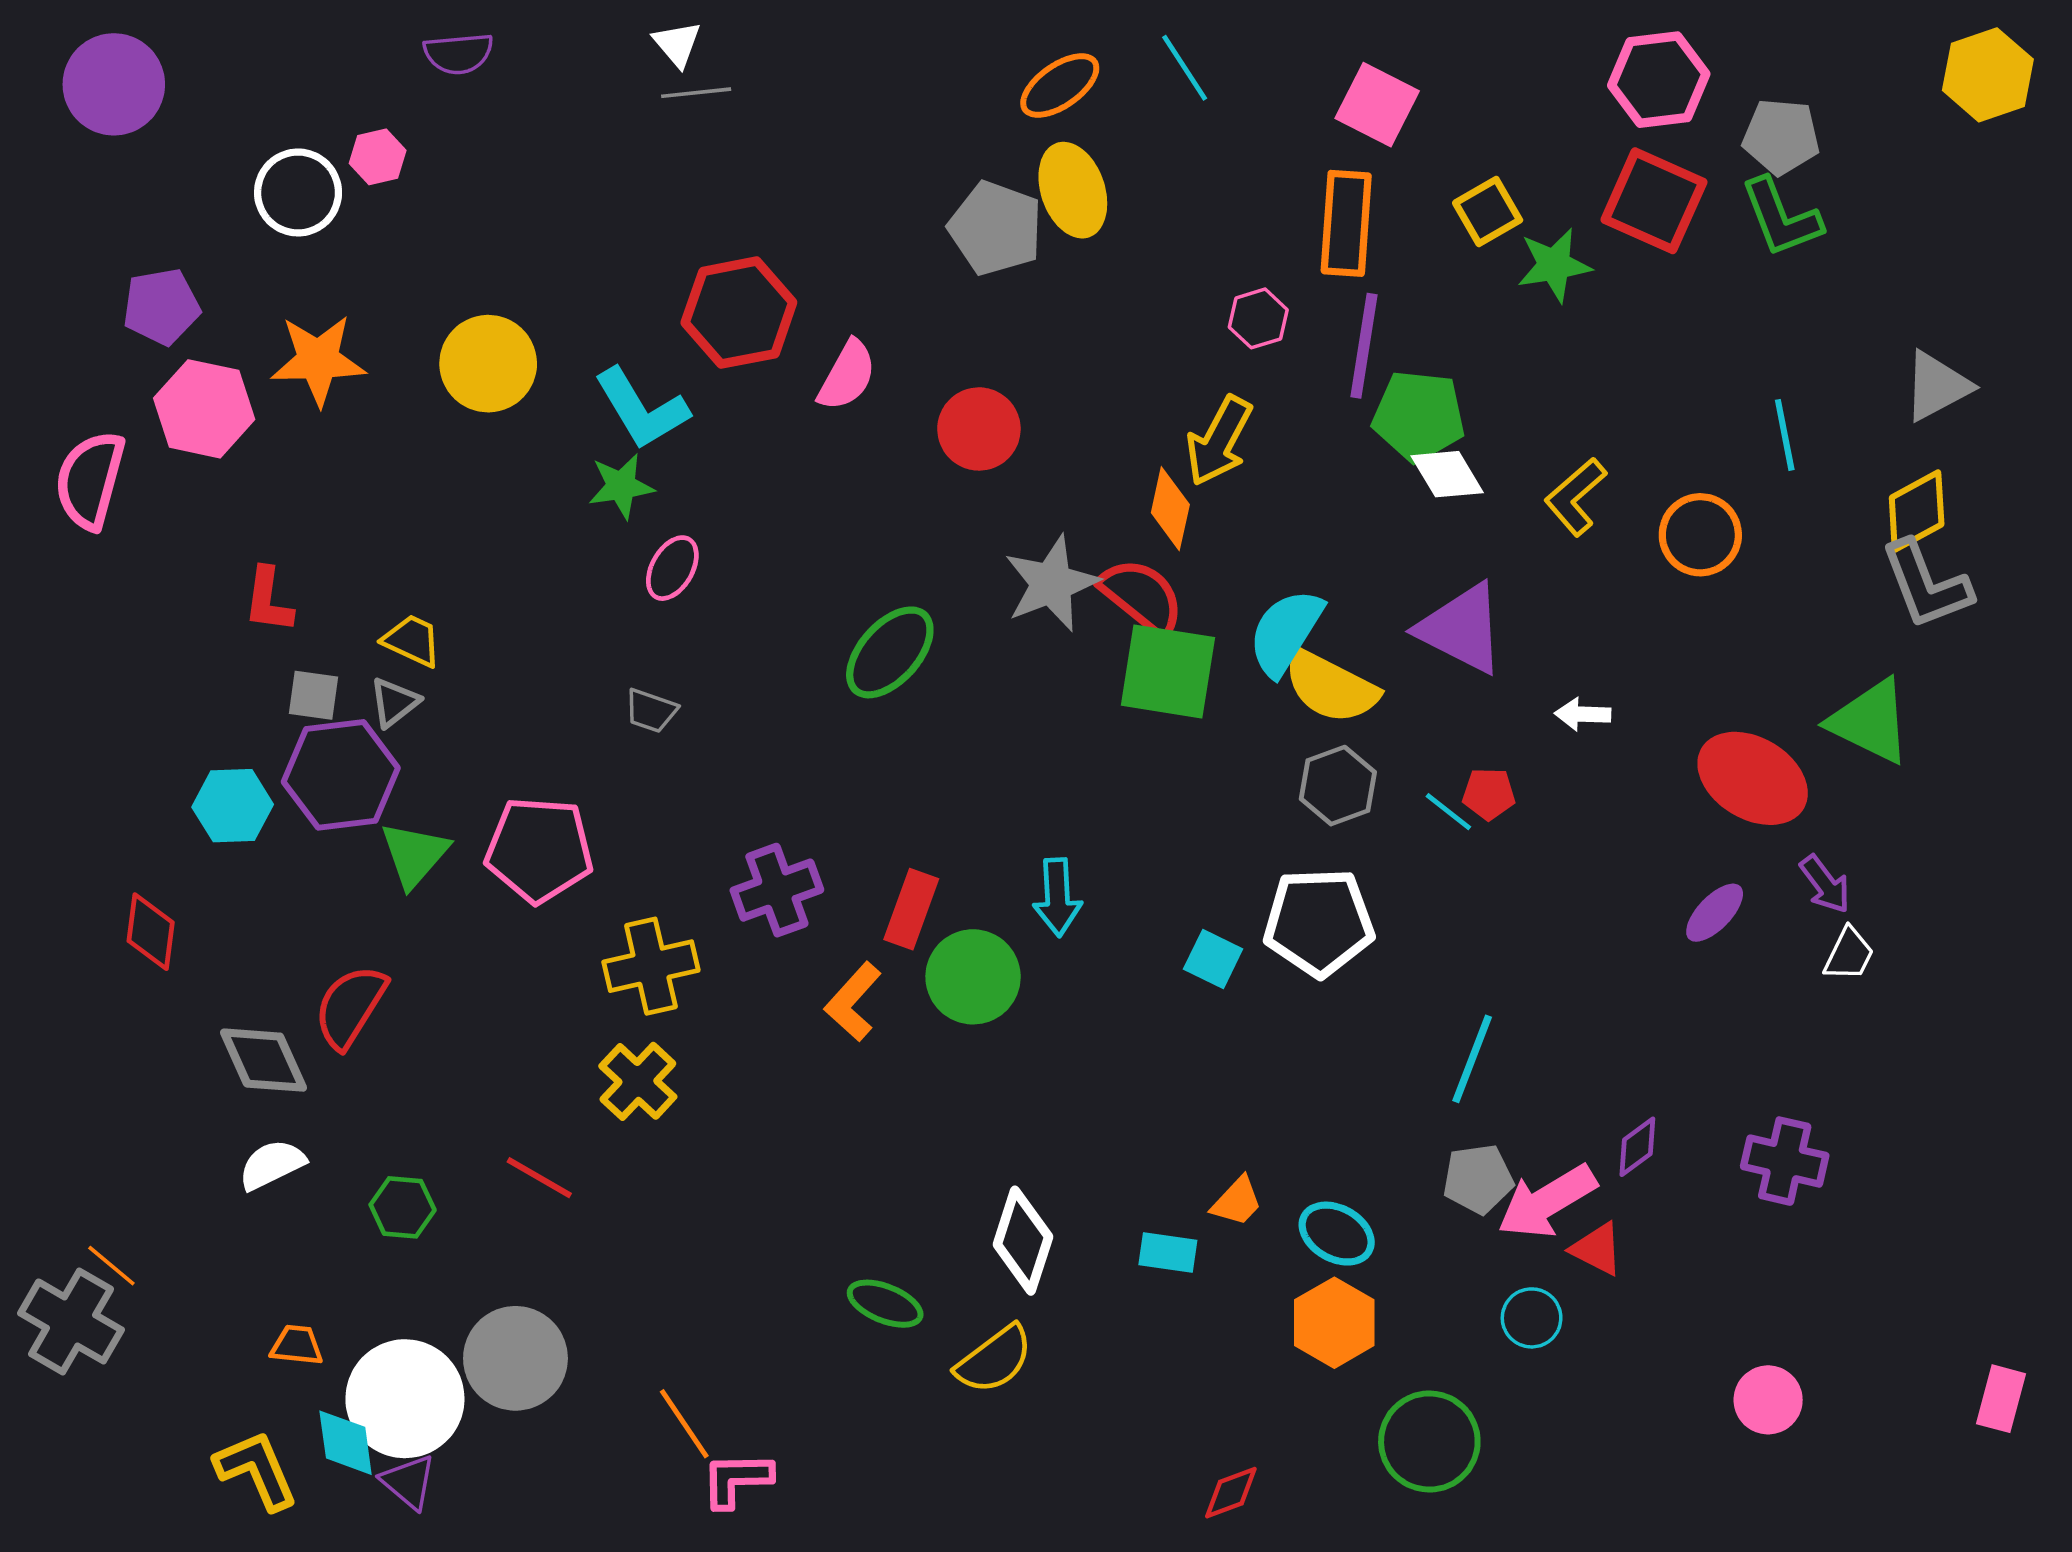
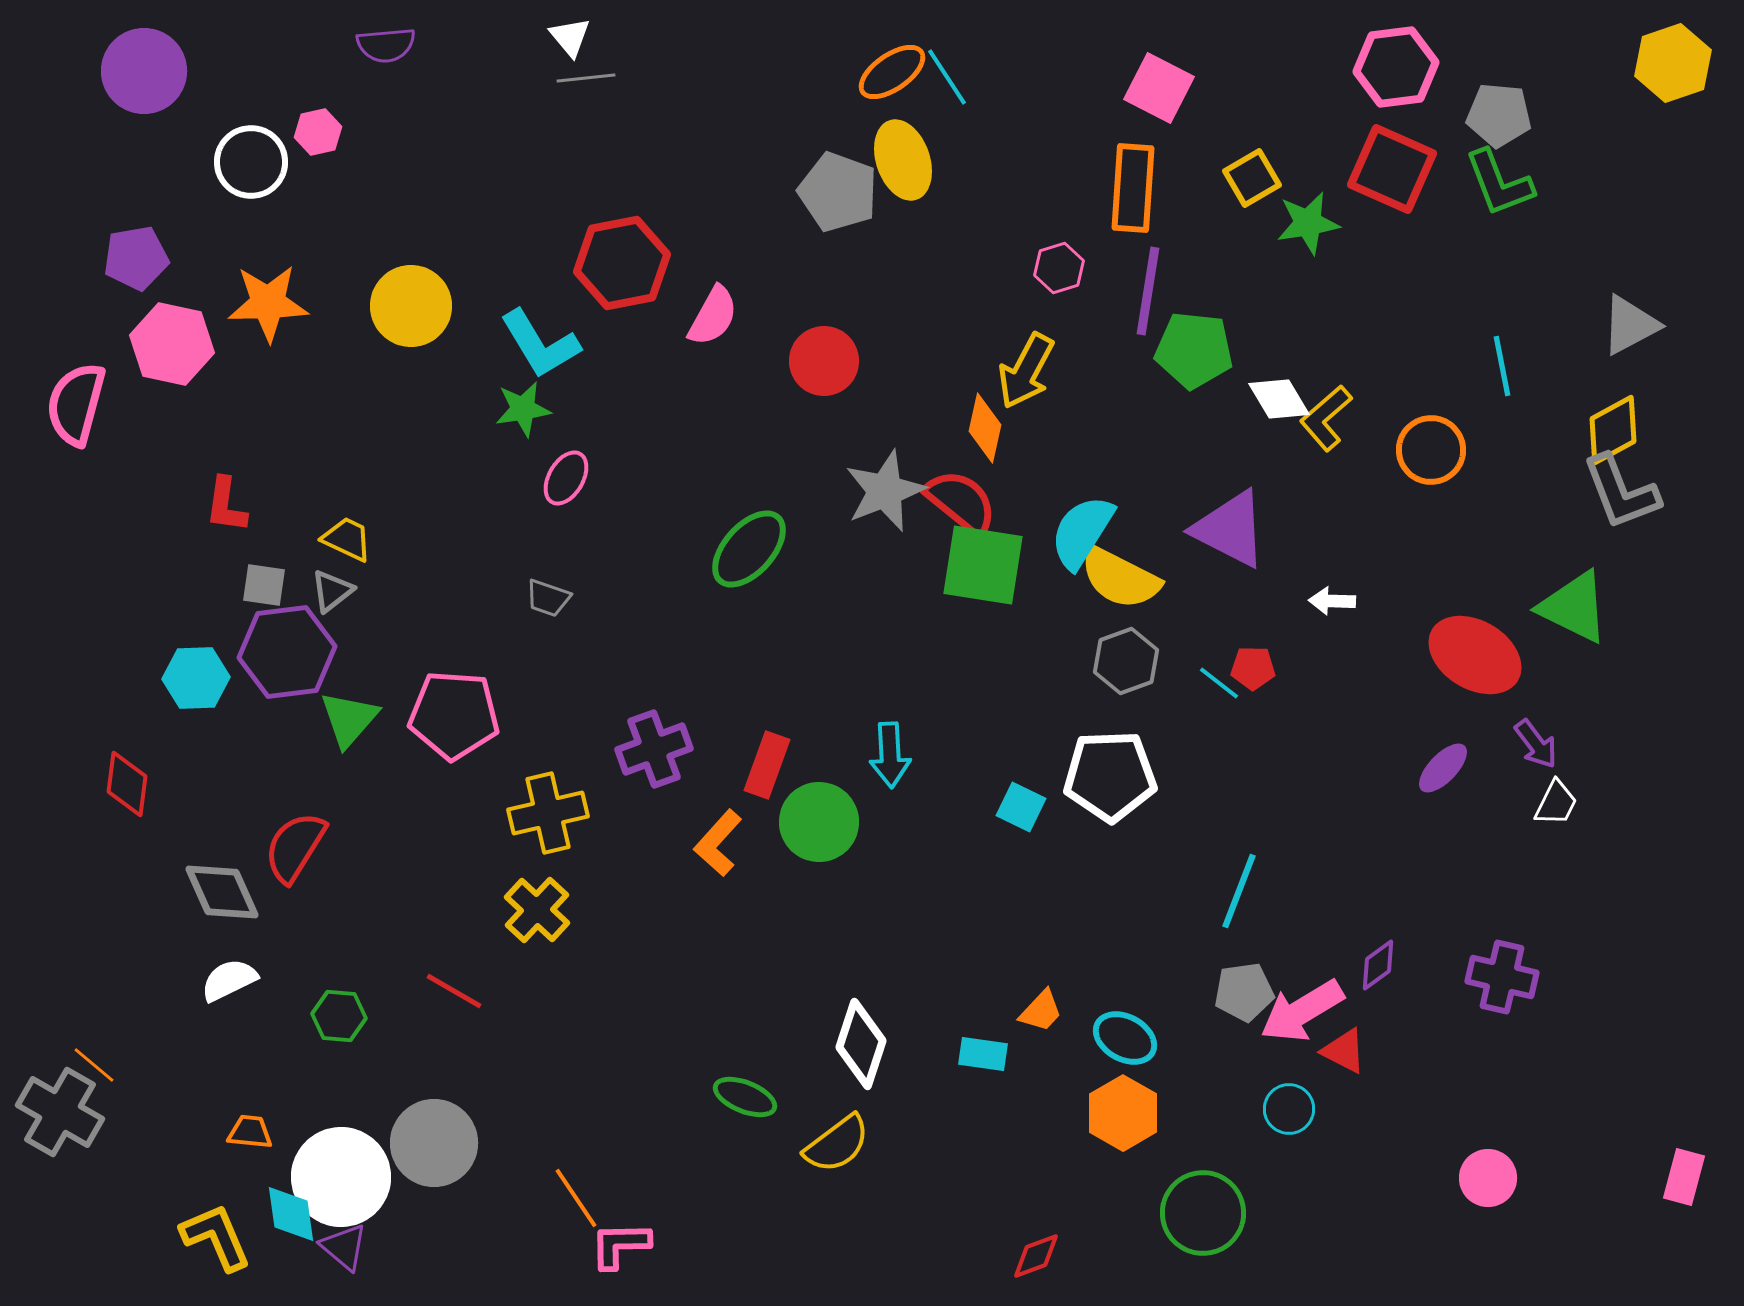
cyan line: (1185, 68) -> (947, 77), moved
purple circle: (114, 84) -> (144, 71), moved
white diamond: (1447, 474) -> (1279, 399), moved

